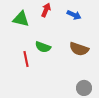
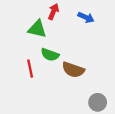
green triangle: (21, 19) -> (37, 29), moved
brown semicircle: (79, 49) -> (73, 70), moved

